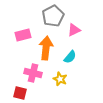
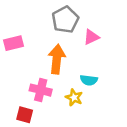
pink rectangle: (23, 35) -> (14, 43), moved
cyan semicircle: (70, 57) -> (89, 80), moved, turned 56

